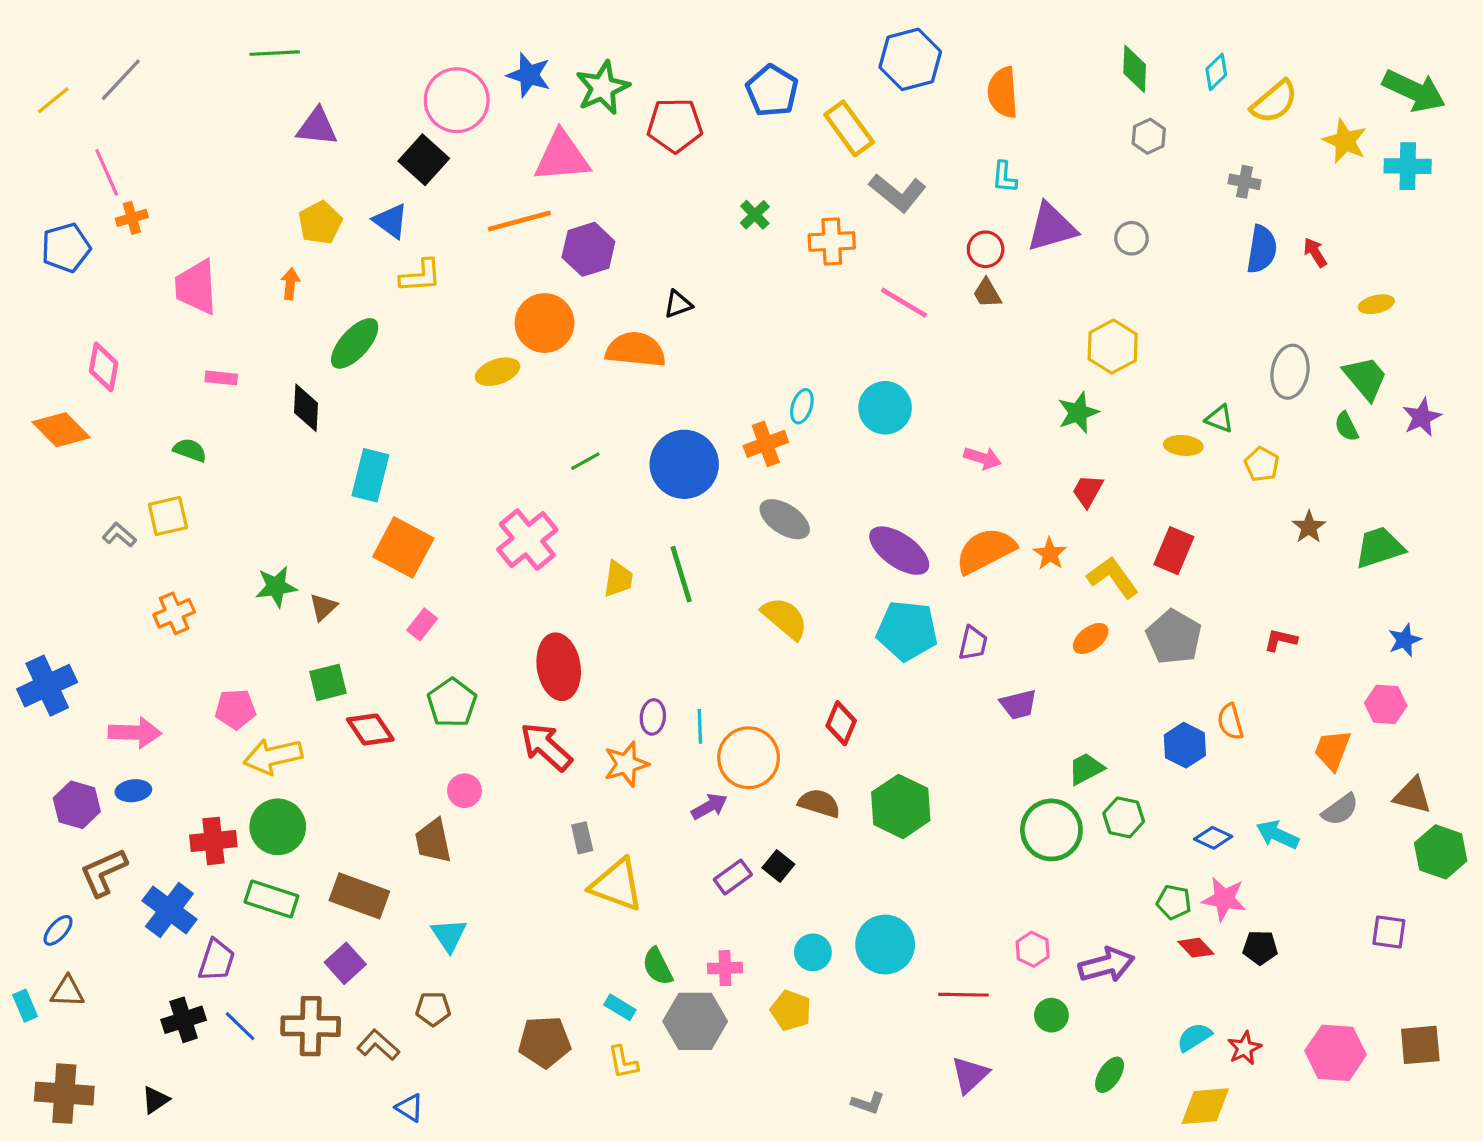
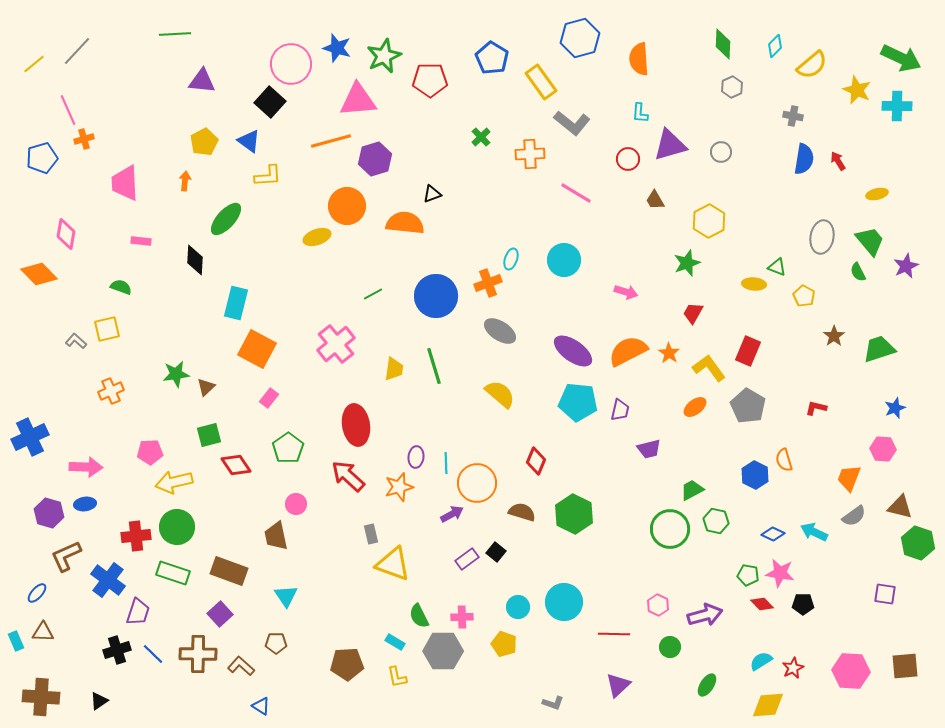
brown trapezoid: (987, 293) -> (655, 200), moved

